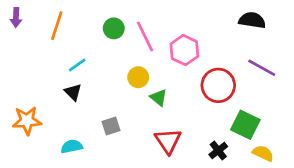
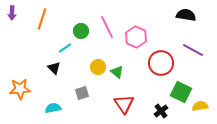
green circle: (114, 28) -> (81, 31), moved
cyan line: (77, 65) -> (65, 48), moved
yellow circle: (138, 77) -> (98, 67), moved
yellow semicircle: (263, 153) -> (200, 106), moved, turned -35

